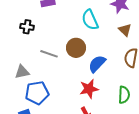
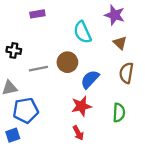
black cross: (27, 27) -> (14, 50), moved
gray line: (49, 54) -> (38, 69), turned -30

